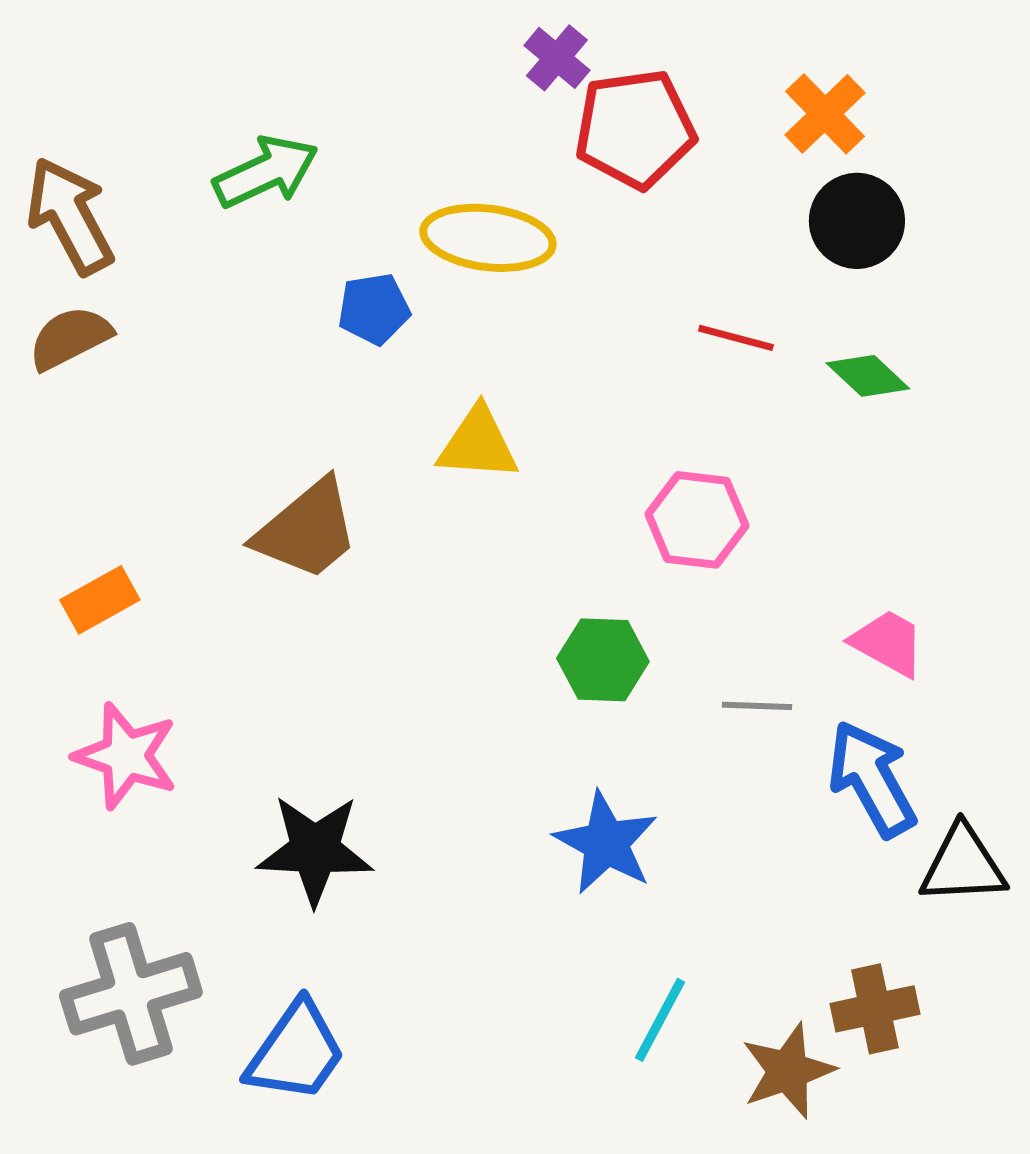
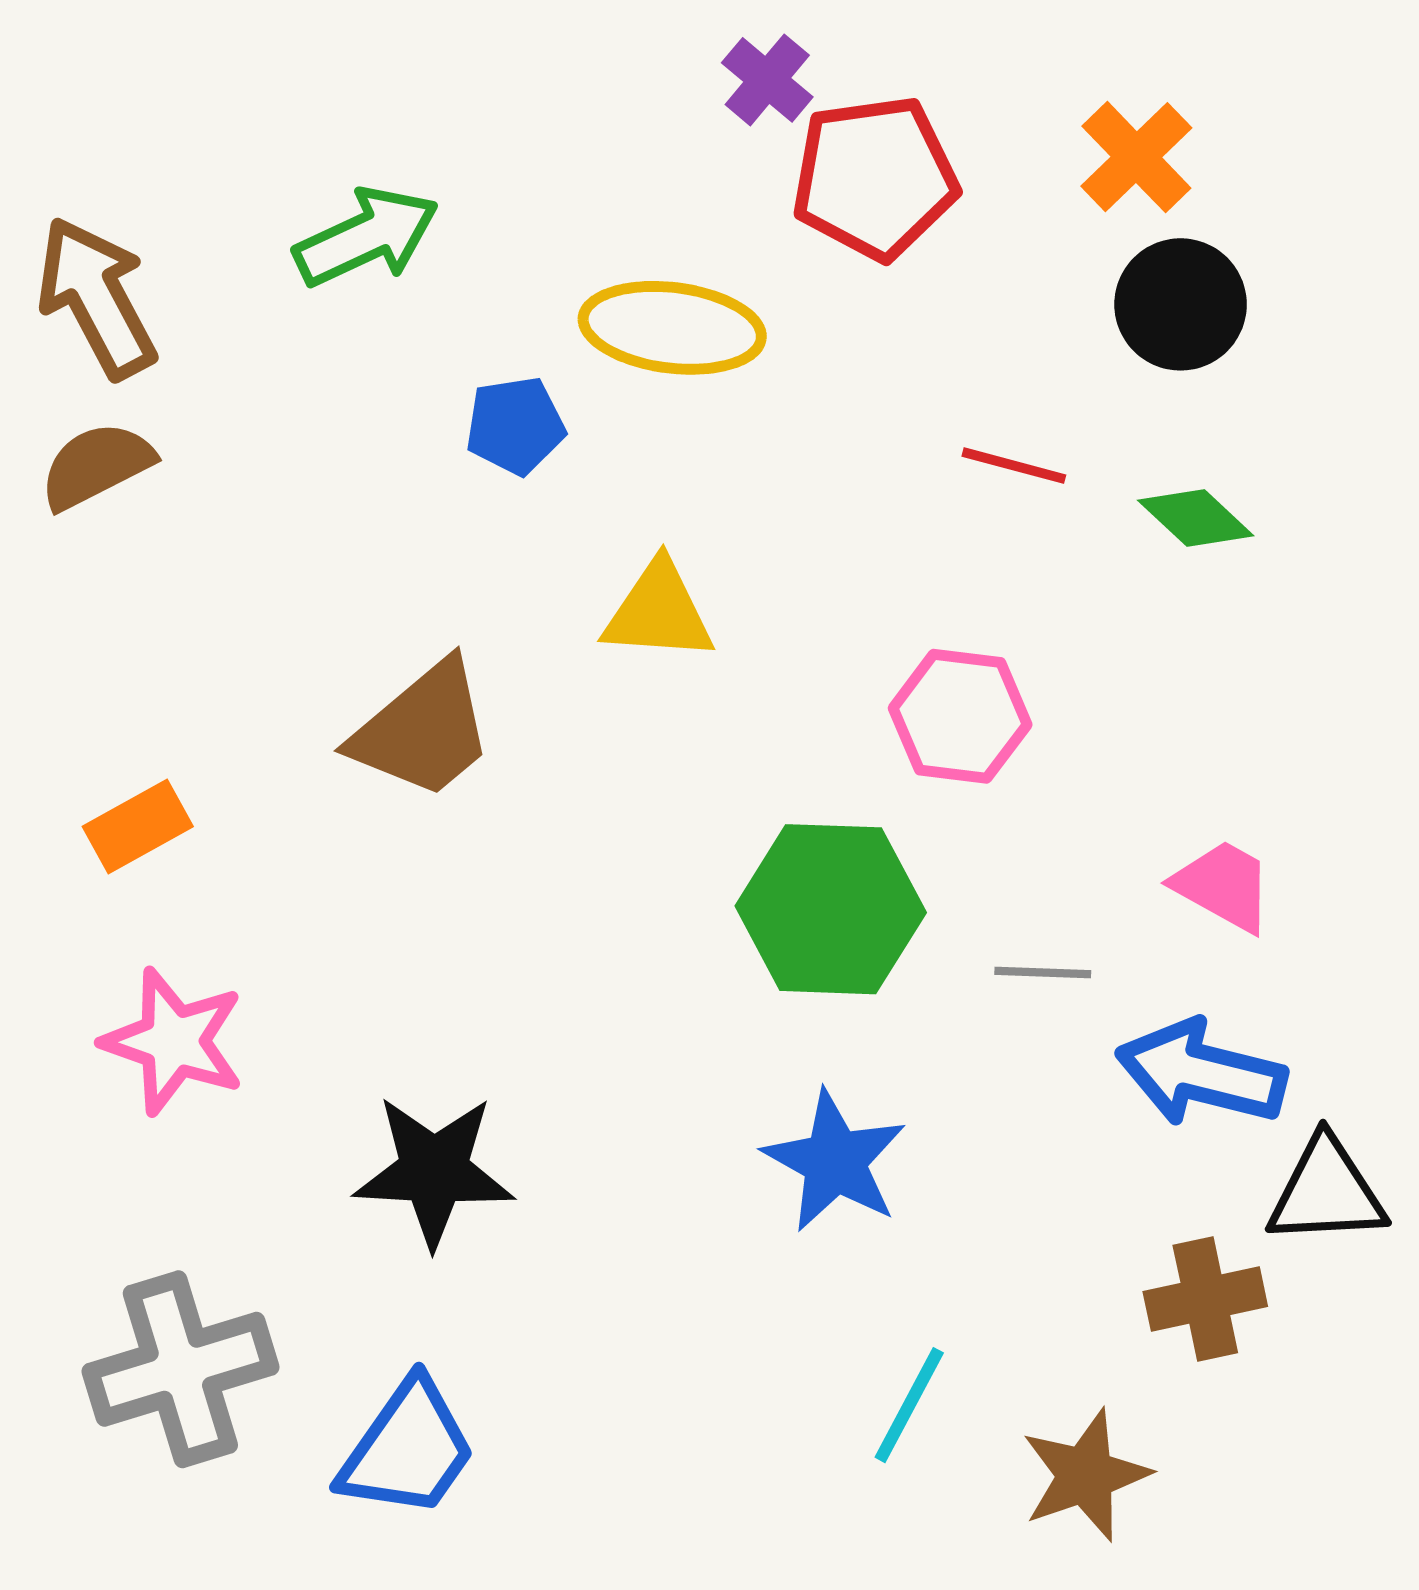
green hexagon: (603, 660) -> (831, 909), size x1.5
blue arrow: (872, 779) -> (1201, 1073), turned -47
brown cross: (875, 1009) -> (1205, 1299), moved

